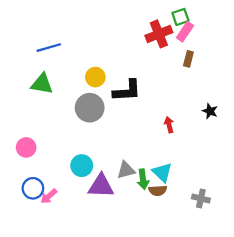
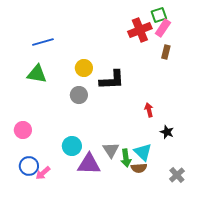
gray circle: (90, 108) -> (79, 95), size x0.7
black star: (210, 111) -> (167, 132), moved
gray triangle: (126, 170) -> (111, 150), turned -48
gray cross: (201, 199) -> (177, 175), turned 35

